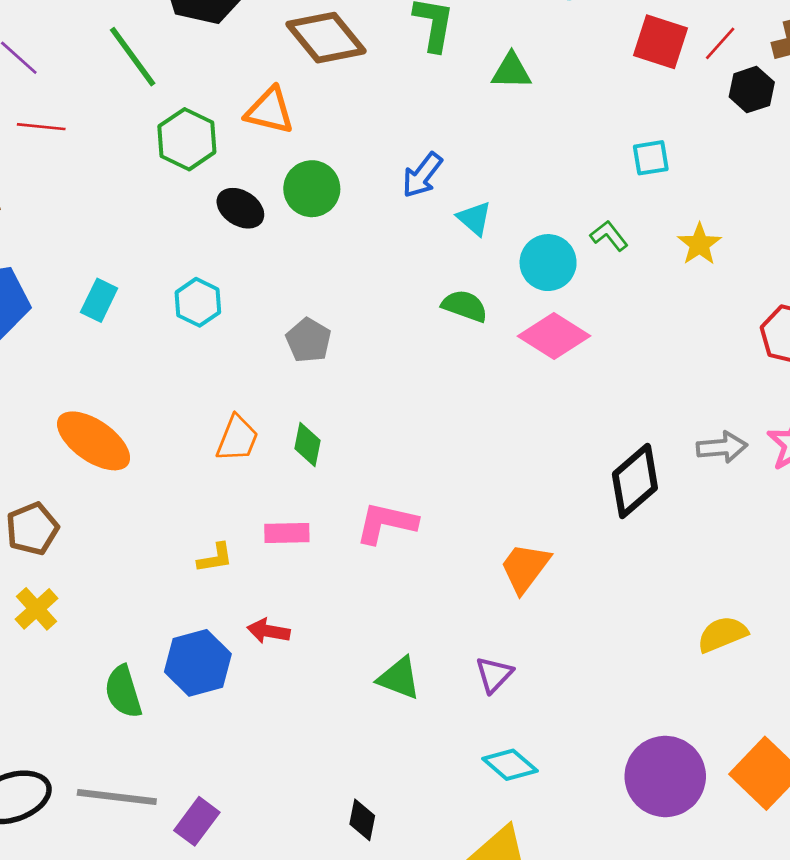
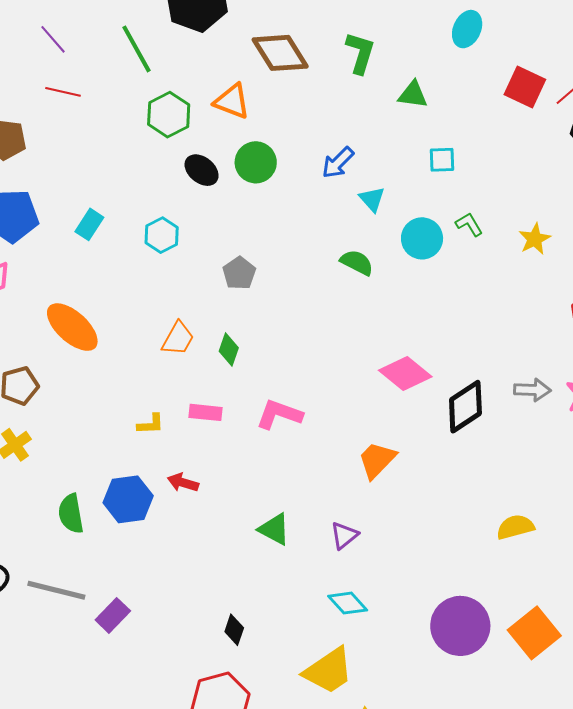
cyan square: (651, 158) -> (442, 160), moved
pink diamond: (554, 336) -> (405, 374), moved

